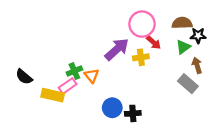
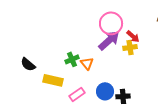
pink circle: (142, 24) -> (111, 23), moved
red arrow: (153, 42) -> (133, 36), moved
pink rectangle: (68, 86) -> (77, 94), moved

